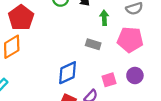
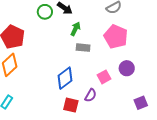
green arrow: (104, 18) -> (75, 29), moved, turned 40
pink pentagon: (130, 40) -> (116, 37), turned 30

